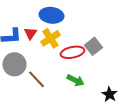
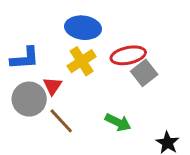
red triangle: (30, 33) -> (52, 86), moved
red ellipse: (72, 52) -> (128, 55), moved

